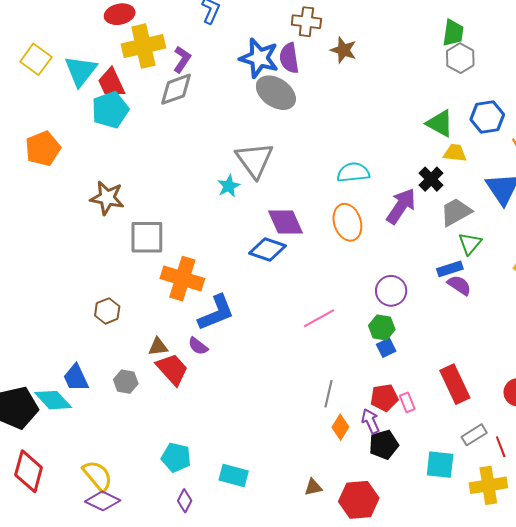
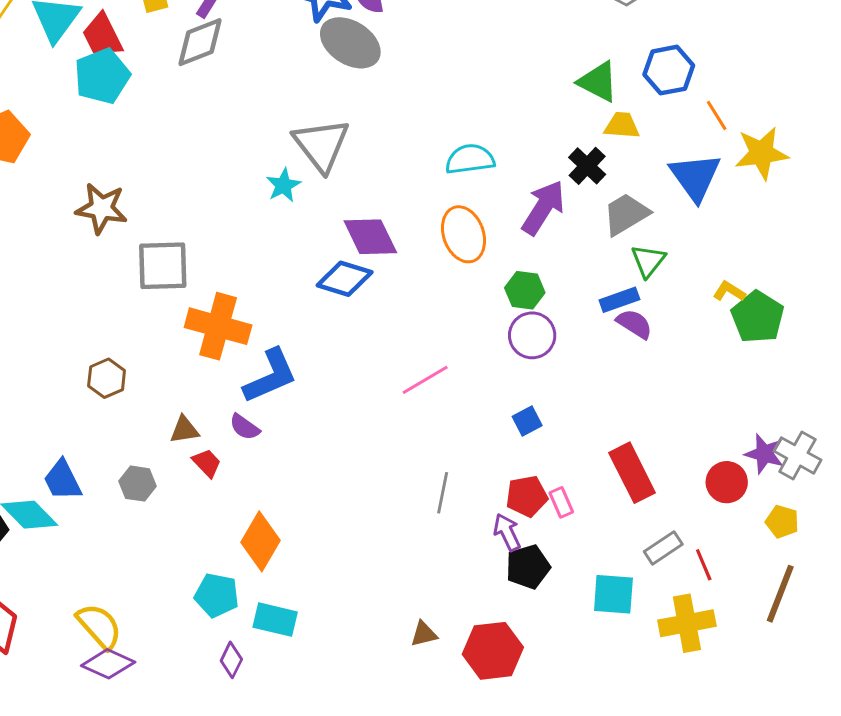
green hexagon: (382, 328) -> (525, 290), moved
red trapezoid: (172, 369) -> (207, 463), size x0.6
orange diamond: (340, 427) -> (261, 541), moved, size x1.5
cyan rectangle: (234, 475) -> (275, 620), moved

